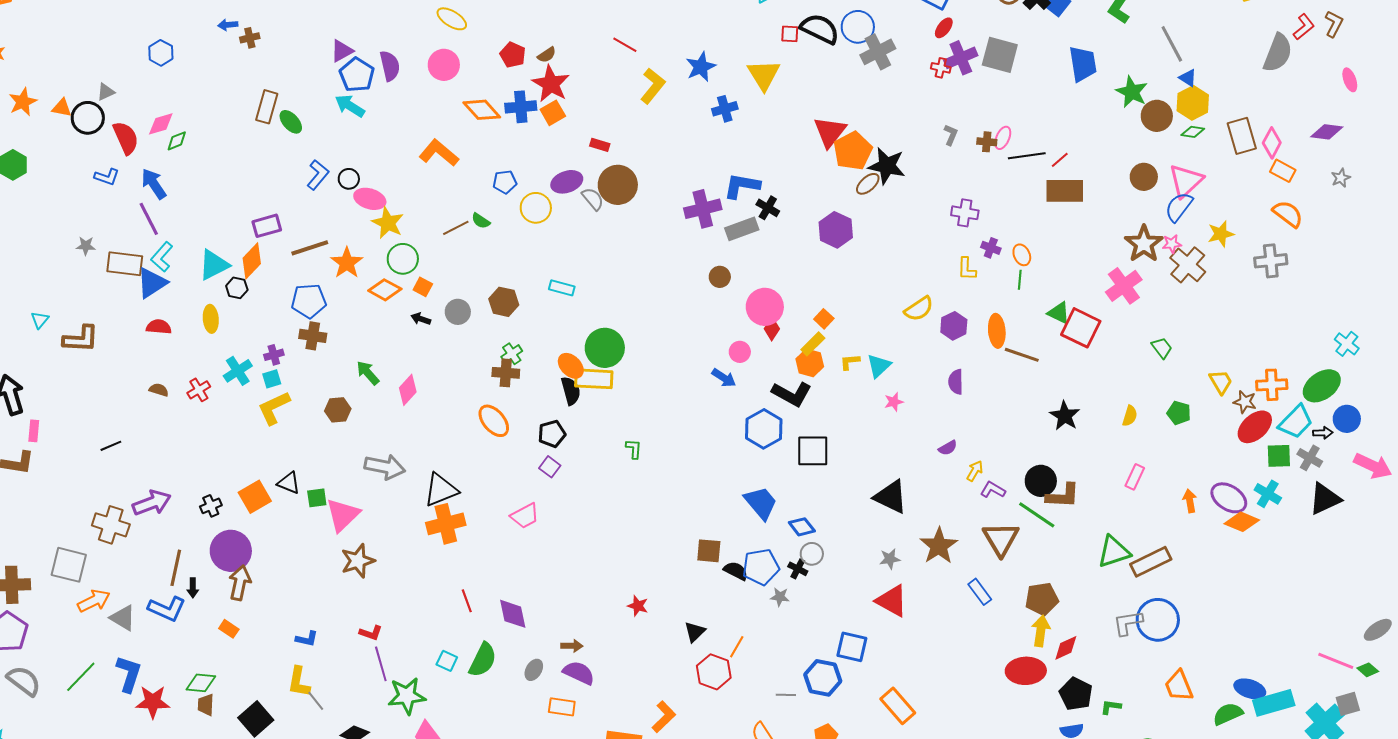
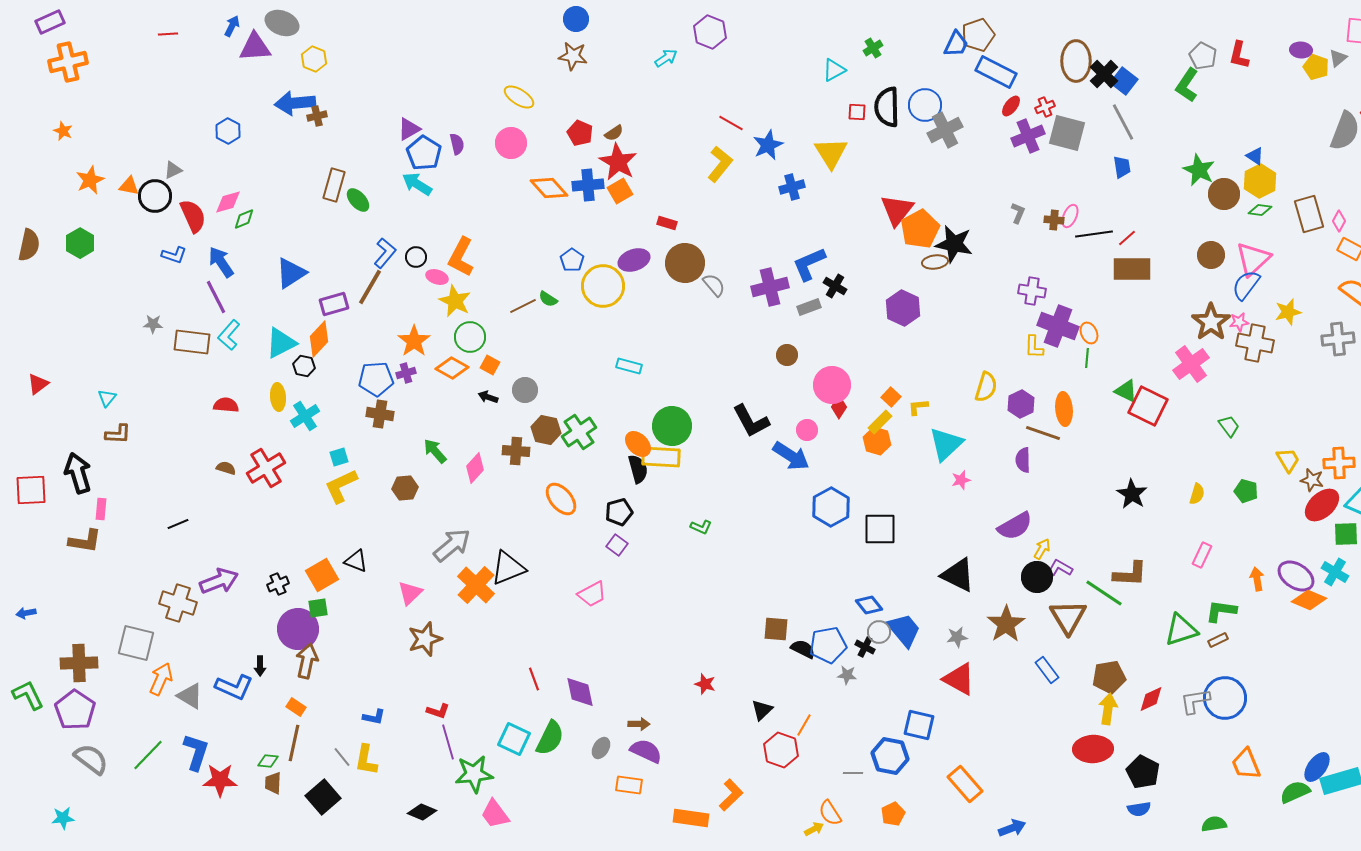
blue arrow: (228, 25) -> (295, 103), size x2.0
black semicircle: (820, 29) -> (887, 107), turned -117
gray line: (1172, 44) -> (1123, 122), moved
red line: (625, 45) -> (731, 123), moved
blue trapezoid: (1083, 64) -> (1122, 167), moved, size x0.6
purple semicircle: (390, 66) -> (457, 144), size x0.7
red cross: (941, 68) -> (1045, 107), moved, turned -36
pink diamond: (1272, 143) -> (1339, 221), size x0.7
orange L-shape: (439, 153) -> (461, 257), moved, turned -102
blue pentagon: (505, 182) -> (572, 260), turned -30
brown ellipse: (868, 184) -> (935, 262), turned 35
blue L-shape: (742, 186) -> (809, 264), turned -33
pink ellipse: (370, 199) -> (437, 277), size x0.7
gray semicircle: (593, 199) -> (714, 285), moved
yellow circle: (536, 208) -> (603, 286), size x1.4
gray rectangle: (742, 229) -> (809, 307), size x0.7
brown line: (310, 248) -> (370, 287), moved, turned -42
purple cross: (991, 248) -> (1058, 326), size x2.0
brown cross: (1188, 265) -> (1255, 343), turned -30
blue triangle: (152, 283) -> (291, 273), moved
brown hexagon: (504, 302) -> (546, 430), moved
yellow semicircle: (919, 309) -> (986, 387), turned -40
brown L-shape: (81, 339) -> (118, 434), moved, size x0.7
green cross: (512, 354) -> (579, 432), size x1.6
purple cross: (274, 355) -> (406, 373), moved
brown line: (1022, 355) -> (1043, 433), moved
yellow L-shape: (850, 362) -> (918, 407), moved
cyan triangle: (879, 366) -> (946, 444), size x1.4
cyan cross: (238, 371) -> (305, 416), moved
brown cross: (506, 373) -> (516, 451), moved
blue arrow: (724, 378) -> (791, 456), size x1.5
red cross: (199, 390) -> (266, 468), size x1.6
black L-shape: (792, 394) -> (751, 421), moved, turned 33
purple semicircle: (948, 448) -> (1015, 526), size x1.8
green L-shape: (634, 449) -> (701, 527), turned 110
gray arrow: (385, 467) -> (452, 545), turned -51
black circle: (1041, 481) -> (1037, 577), moved
green square: (317, 498) -> (318, 608), moved
blue trapezoid: (761, 503) -> (904, 630), moved
pink triangle: (343, 515) -> (410, 593), size x0.7
orange cross: (446, 524) -> (476, 585), moved, turned -33
brown rectangle: (1151, 562) -> (1218, 640), size x0.5
brown line: (176, 568) -> (294, 743), moved
orange arrow: (94, 601) -> (161, 679), turned -40
red diamond: (1066, 648) -> (1151, 699), moved
cyan square: (447, 661) -> (514, 739), size x1.5
green diamond: (201, 683) -> (268, 761), size x0.7
blue ellipse: (1250, 689) -> (1317, 767), turned -72
gray line: (316, 701) -> (342, 757), moved
green L-shape: (1111, 707) -> (1221, 611), moved, size x1.5

